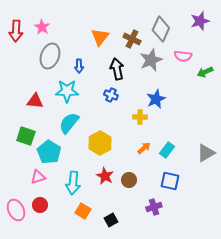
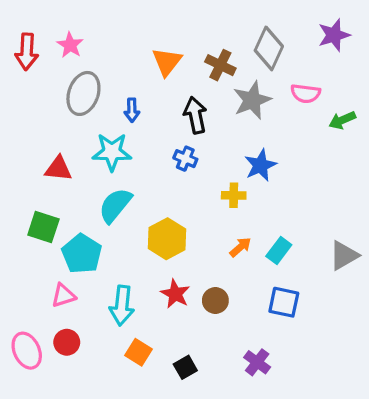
purple cross: (154, 207) -> (257, 362), moved, turned -35

